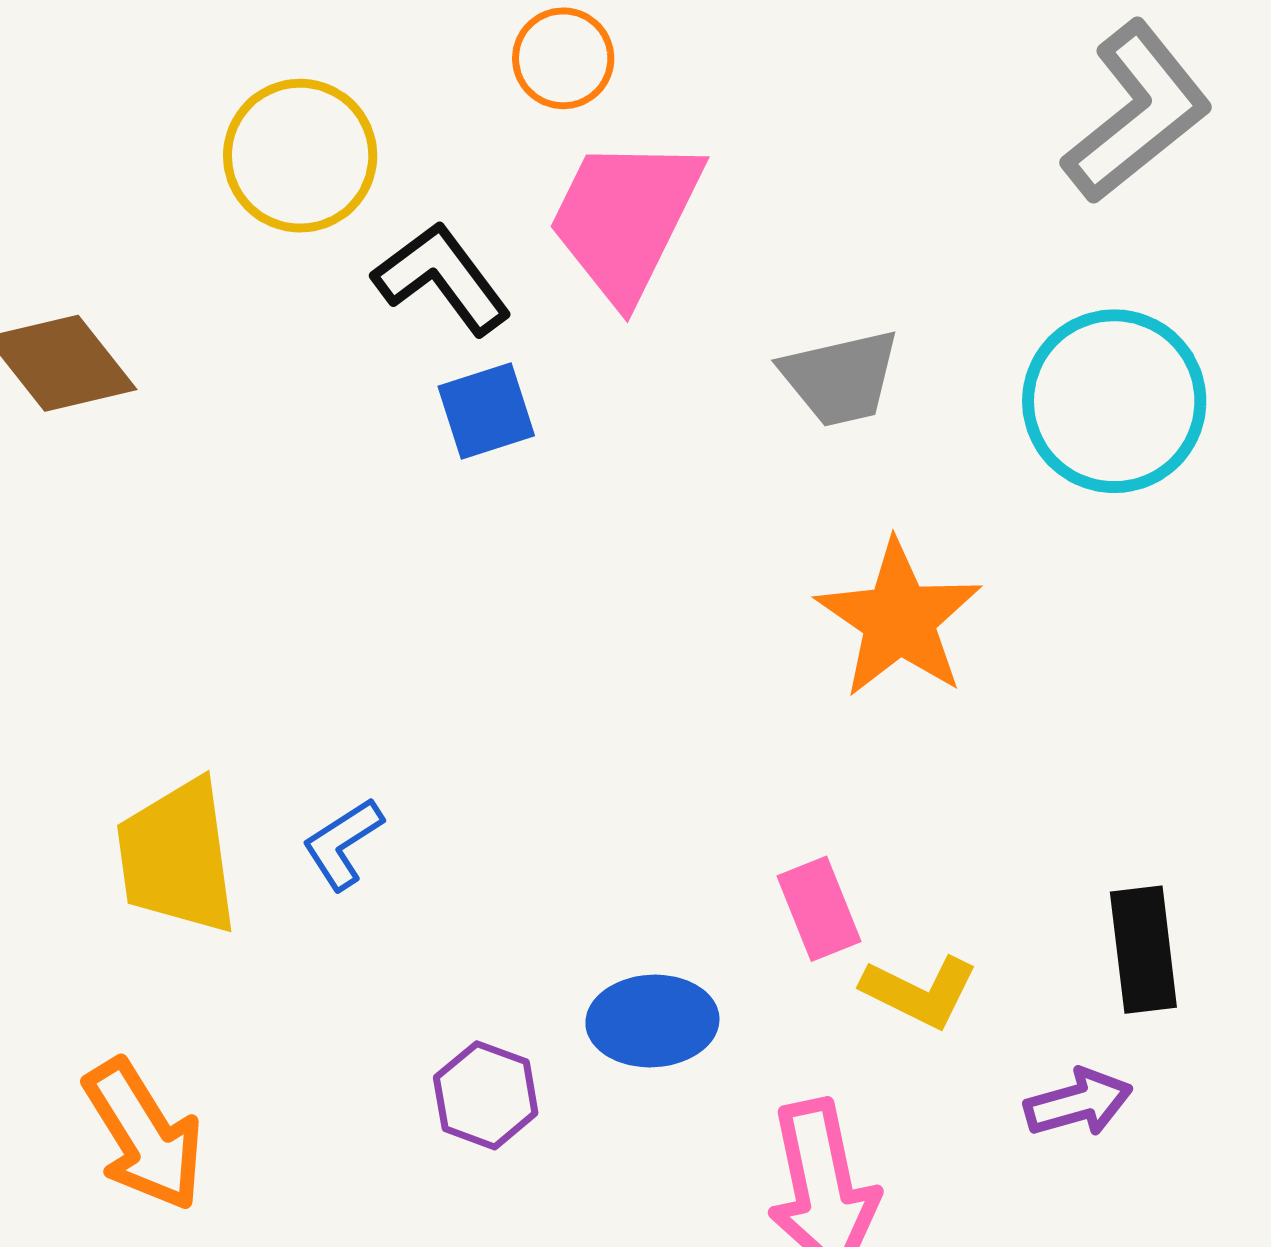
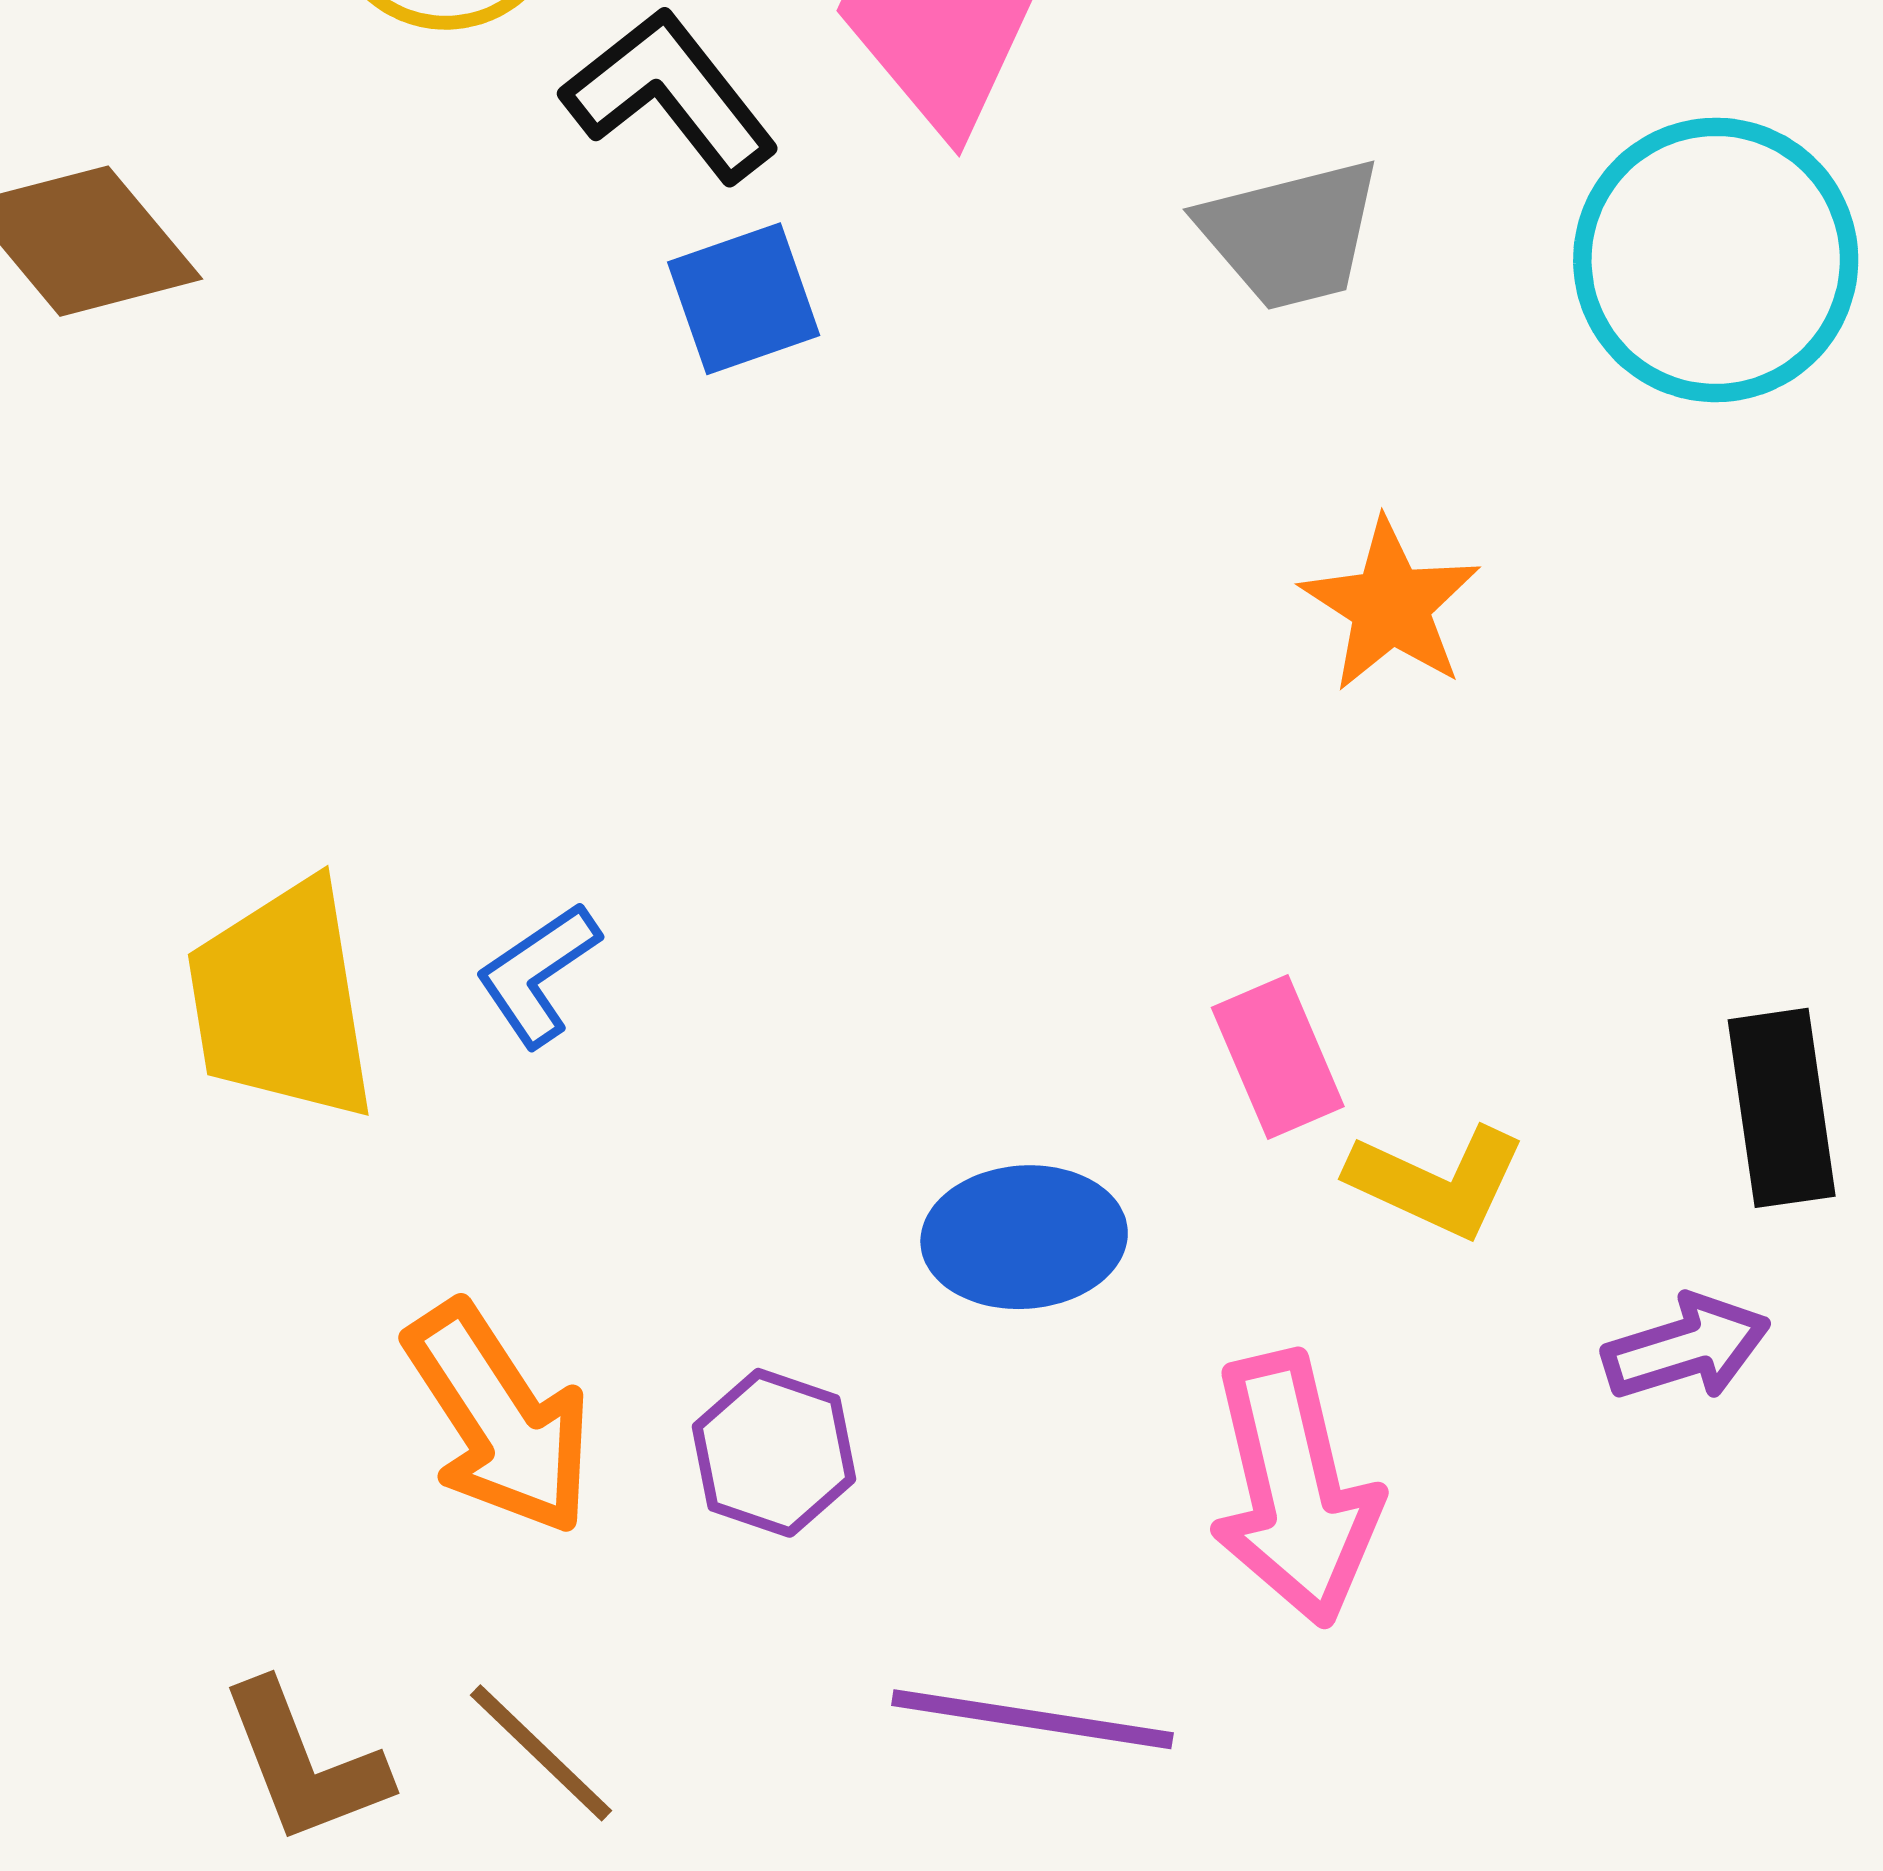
orange star: (899, 619) -> (1391, 605), size x0.7
purple hexagon: (486, 1095) -> (774, 1453), moved
orange arrow: (144, 1135) -> (499, 1419), moved

